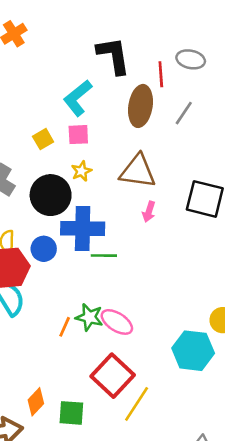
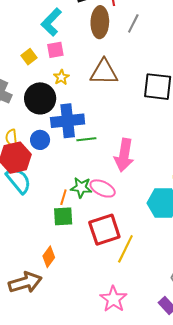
pink arrow: (149, 212) -> (124, 155), moved, size x2.0
red square: (113, 376) -> (104, 230), turned 36
green square: (71, 413) -> (63, 216), moved

